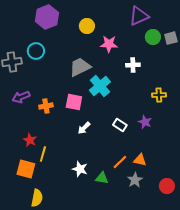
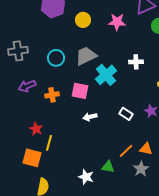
yellow circle: (87, 26) -> (83, 20), moved
pink star: (109, 44) -> (117, 22), moved
cyan circle: (36, 51) -> (56, 58), moved
white cross: (133, 65) -> (136, 62), moved
white arrow: (84, 128) -> (90, 117), turned 32
white star: (80, 169) -> (86, 177), moved

